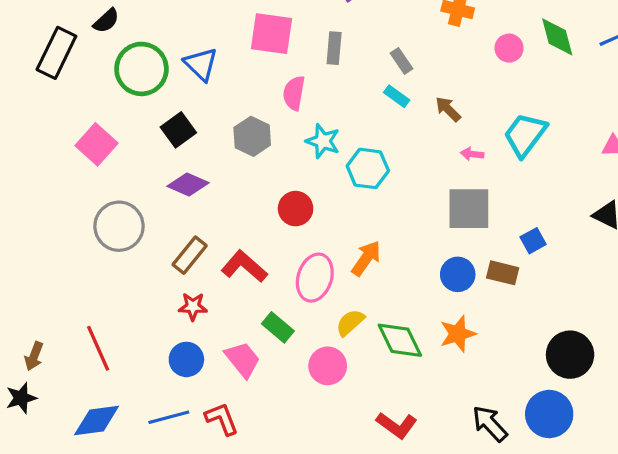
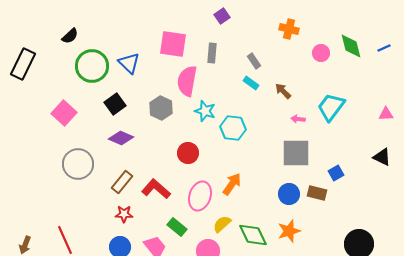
black rectangle: (56, 53) -> (23, 64), moved
pink semicircle: (294, 93) -> (187, 81), size x1.4

